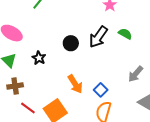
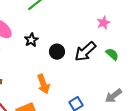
black star: (39, 58) -> (31, 40), moved
orange arrow: (75, 84) -> (43, 84), moved

